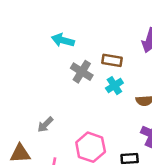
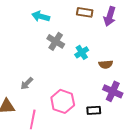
brown rectangle: (112, 60) -> (85, 12), moved

